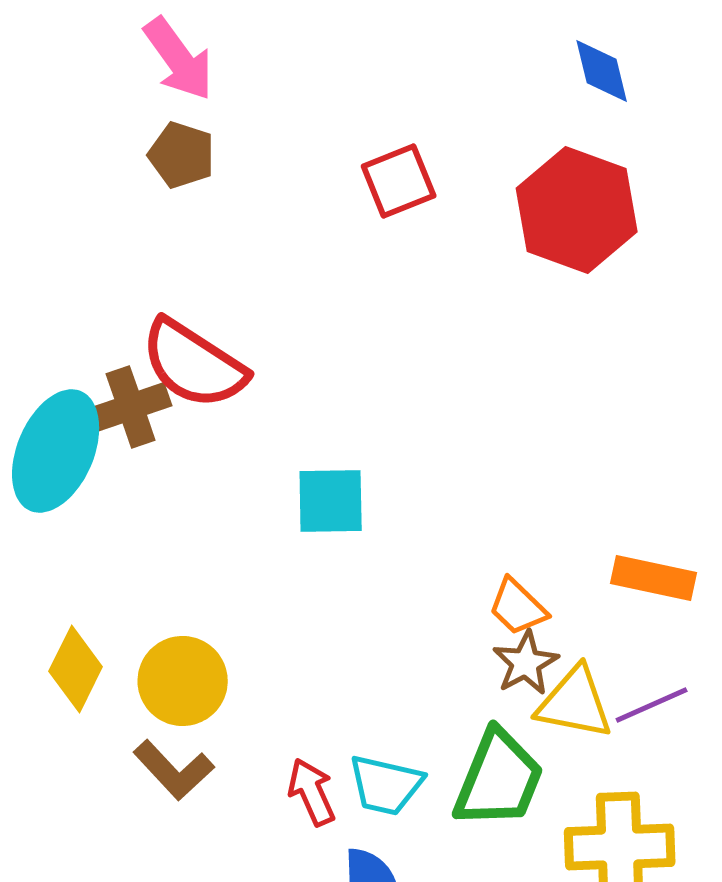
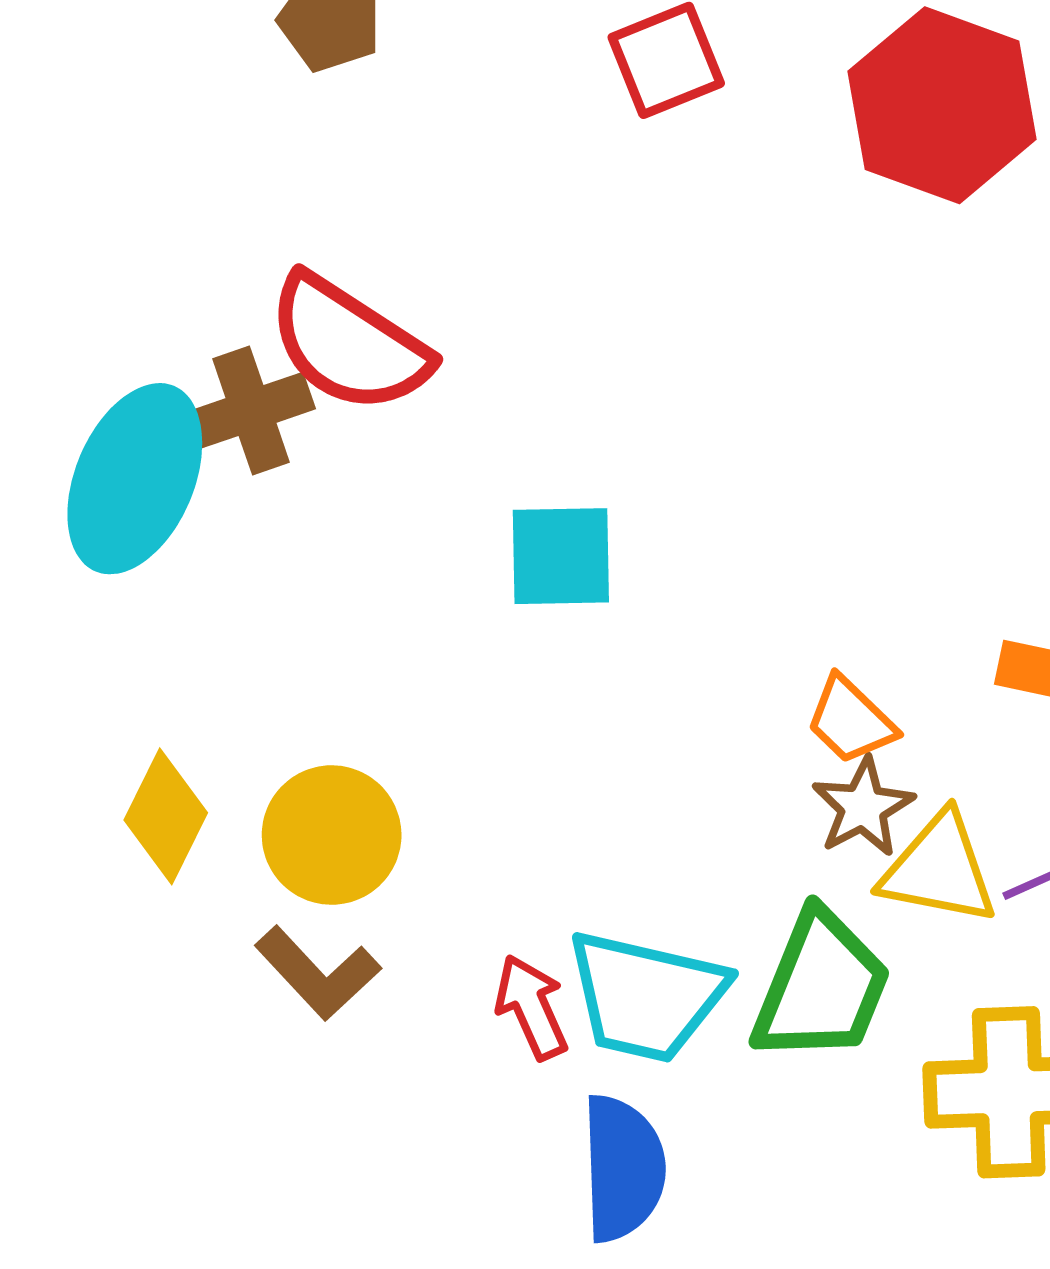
cyan trapezoid: (386, 785) -> (646, 996), size x1.4

